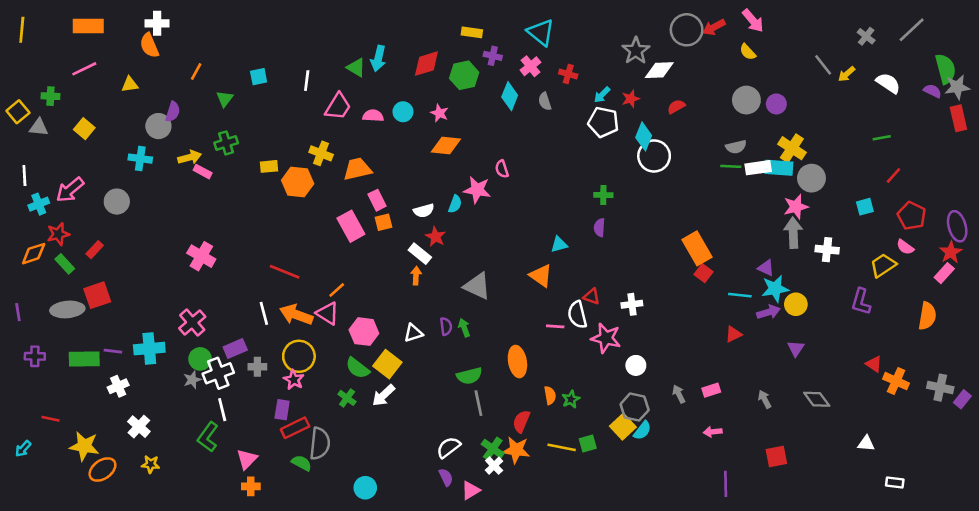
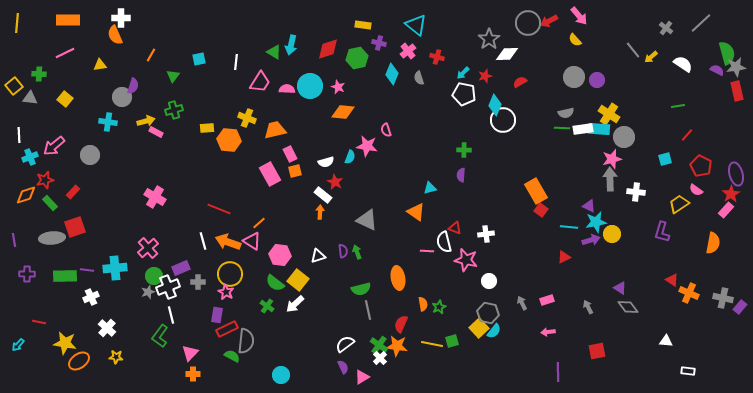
cyan circle: (403, 112) -> (310, 86), size x1.6
purple triangle: (796, 349) -> (620, 288), moved, turned -32

